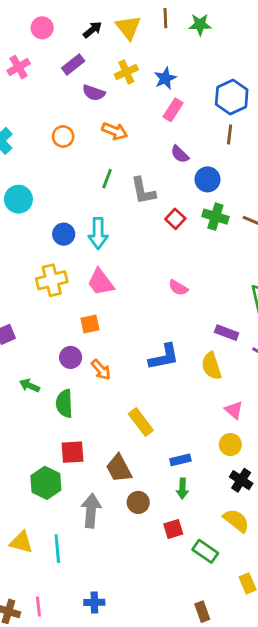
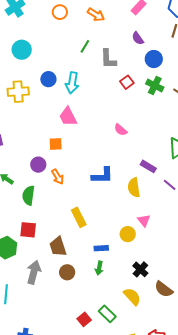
yellow cross: (52, 280) -> (18, 92), moved
yellow circle: (230, 445) -> (128, 234), moved
red square: (173, 529) -> (84, 319), moved, turned -32

